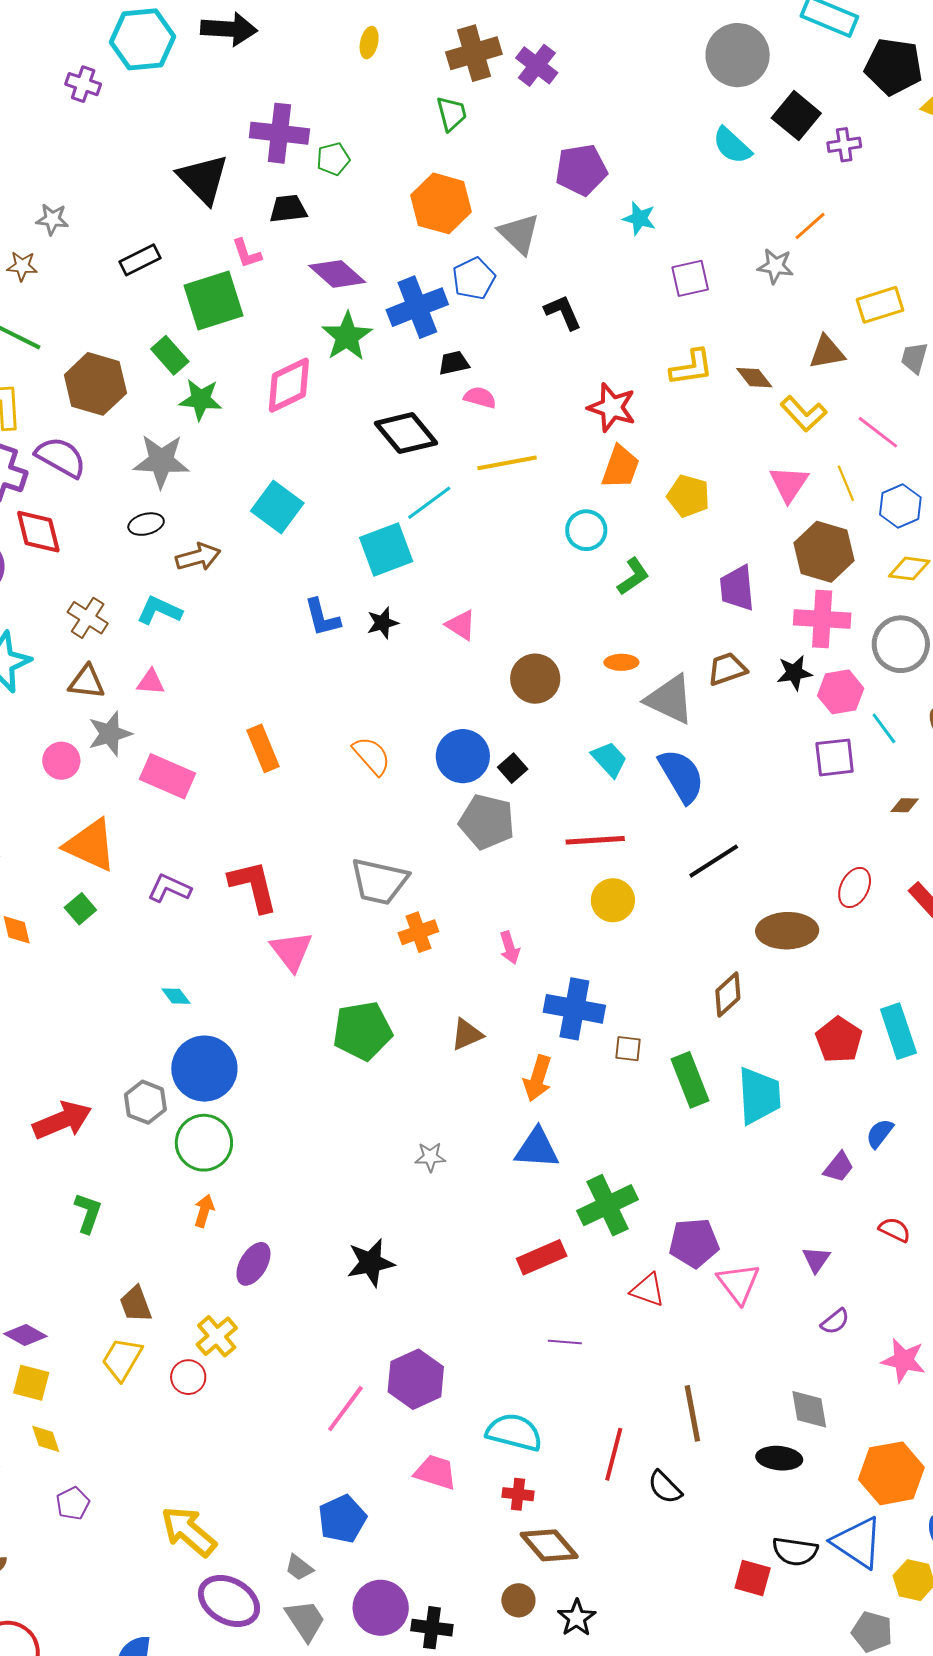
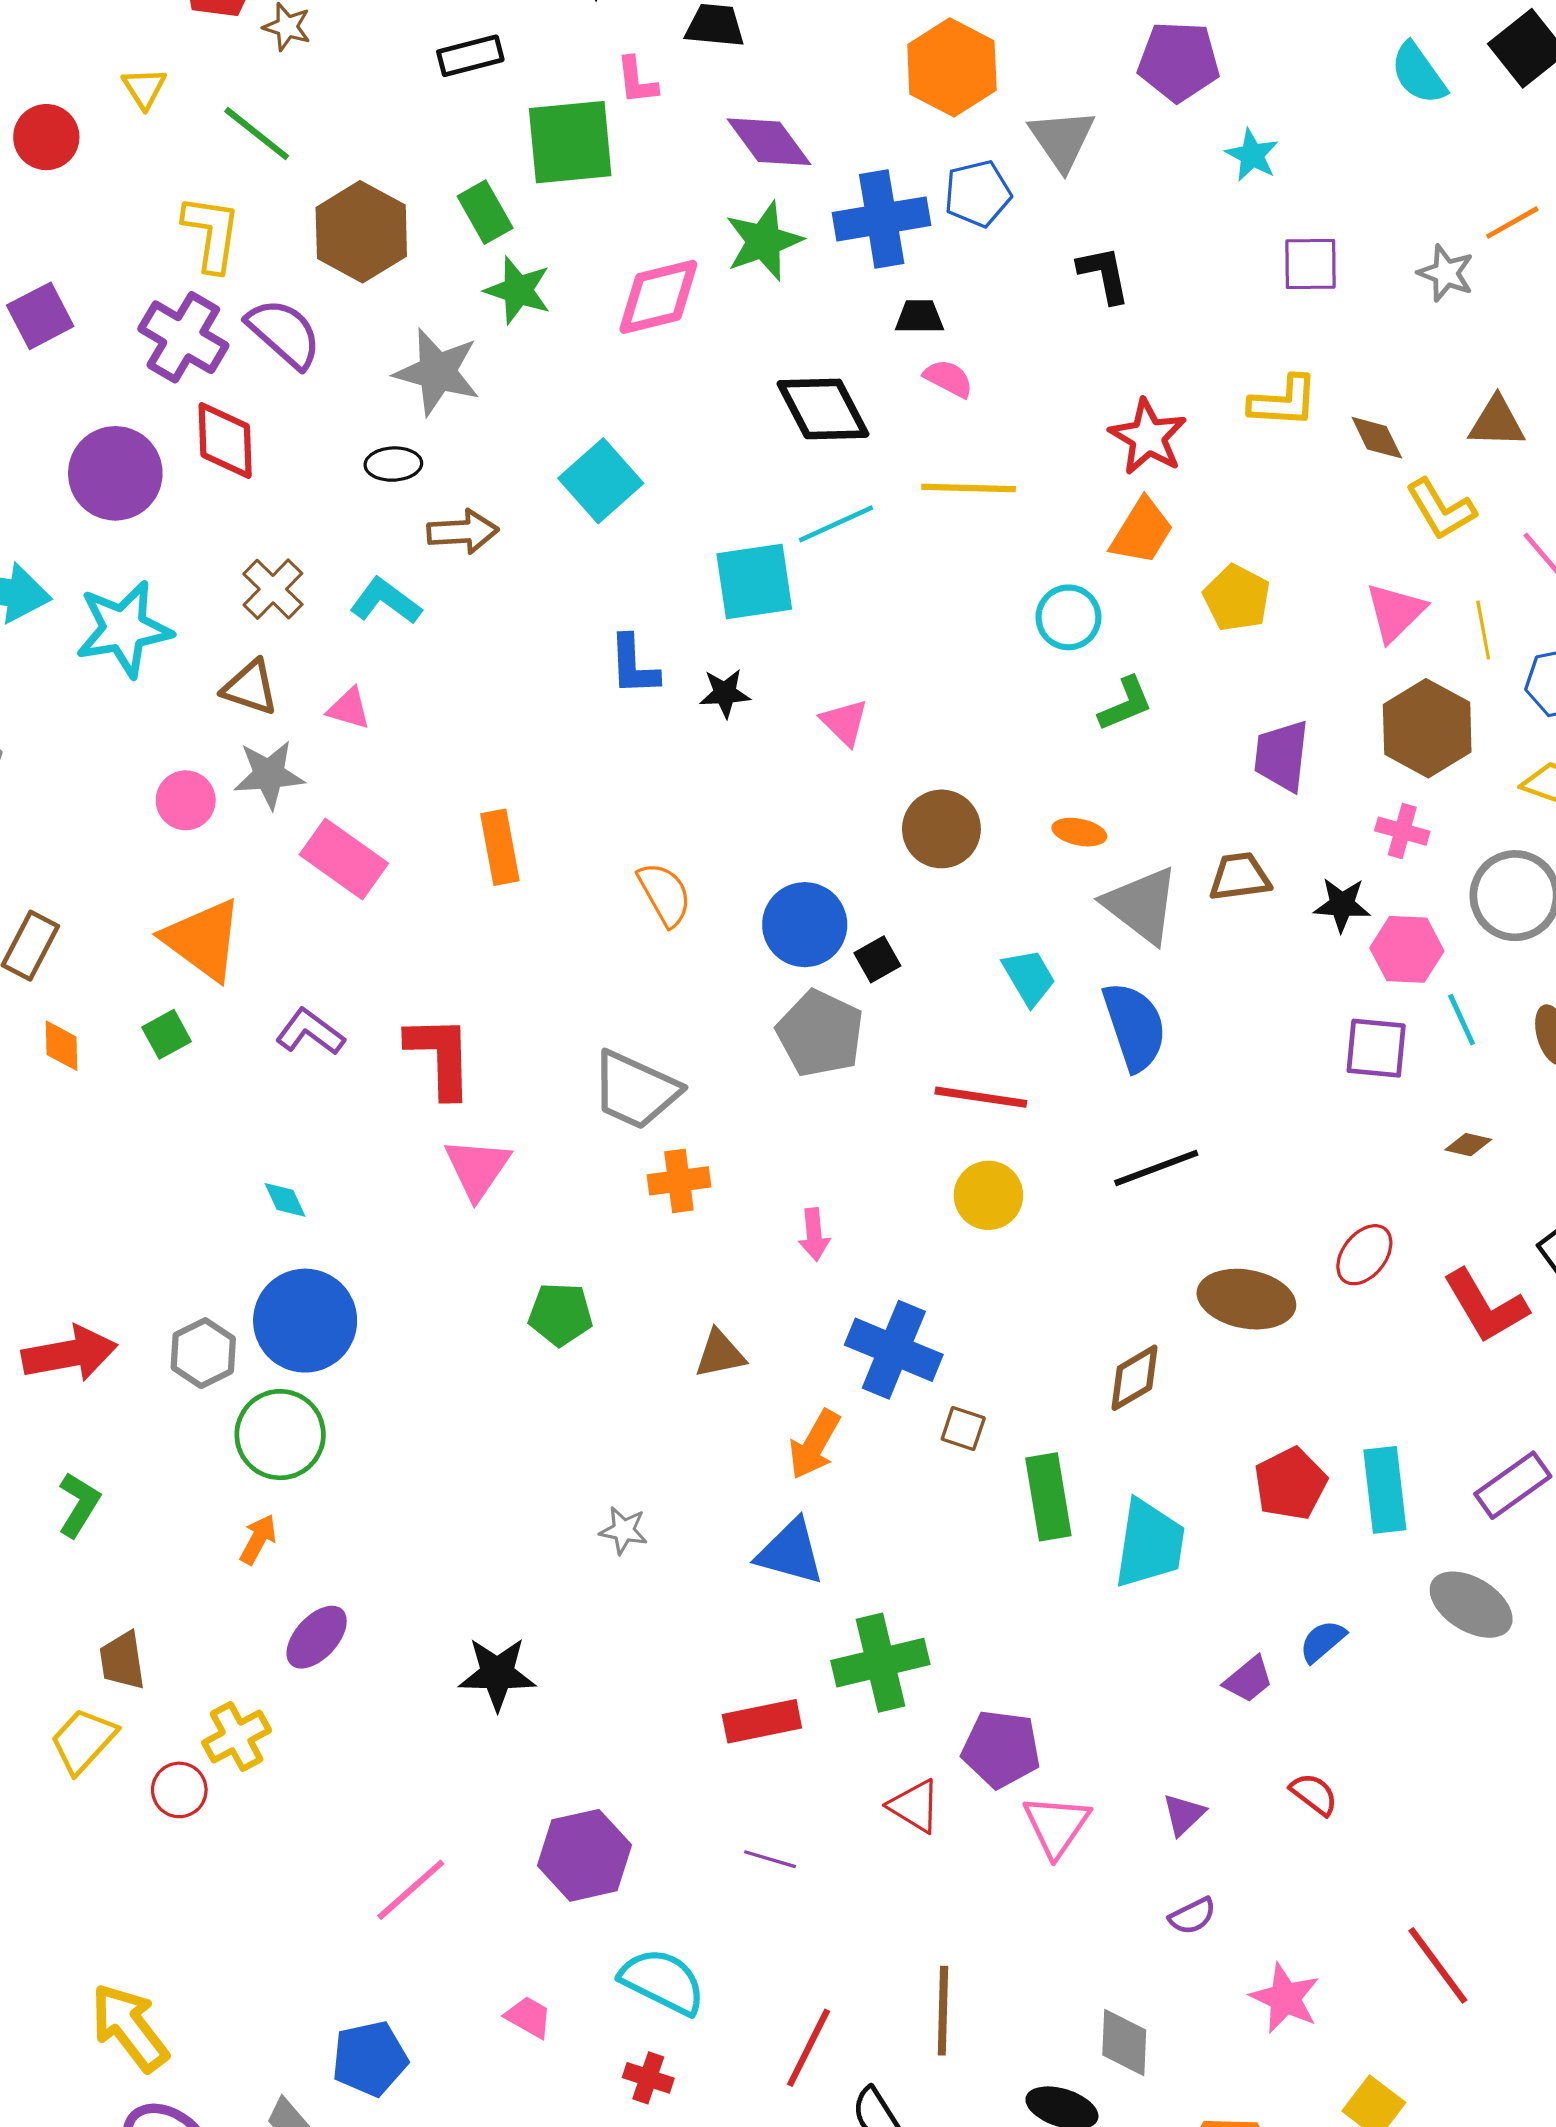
pink cross: (822, 619) -> (1402, 831), size x0.6
green pentagon: (362, 1031) -> (560, 1314), size x0.7
purple hexagon: (416, 1379) -> (585, 1855), moved
pink trapezoid: (435, 1472) -> (529, 2017), size x0.7

